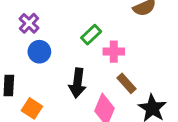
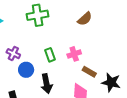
green rectangle: (91, 35) -> (50, 55), moved, turned -48
black arrow: (78, 83) -> (47, 84), moved

